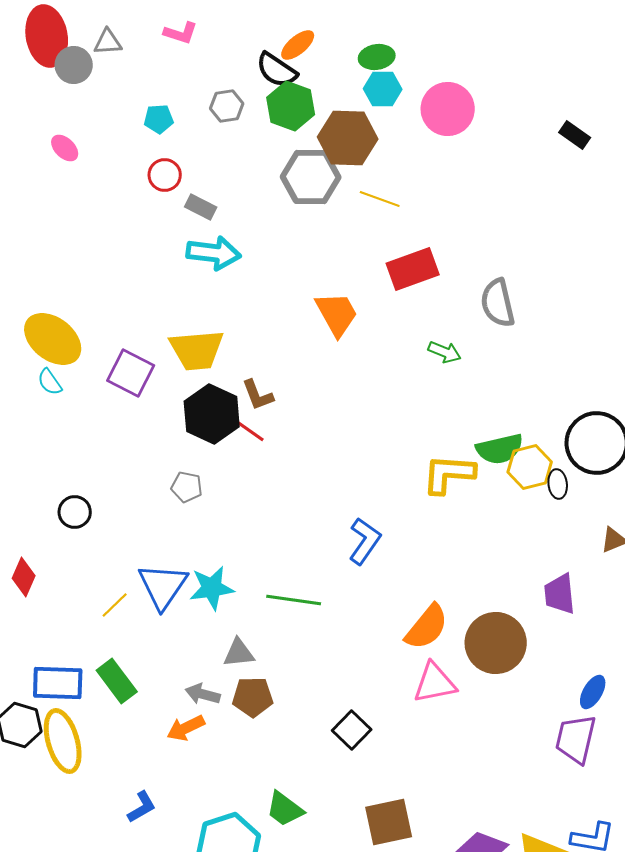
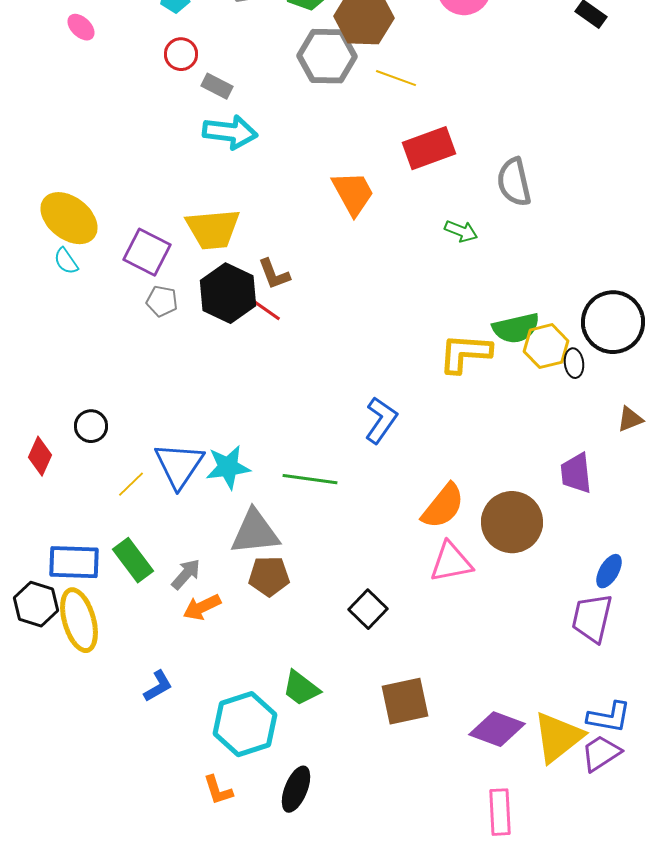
gray pentagon: (187, 487) -> (162, 301), moved
black circle: (75, 512) -> (91, 426), moved
gray triangle: (239, 653) -> (255, 532), size x1.6
gray arrow: (203, 694) -> (186, 574), moved, turned 116

